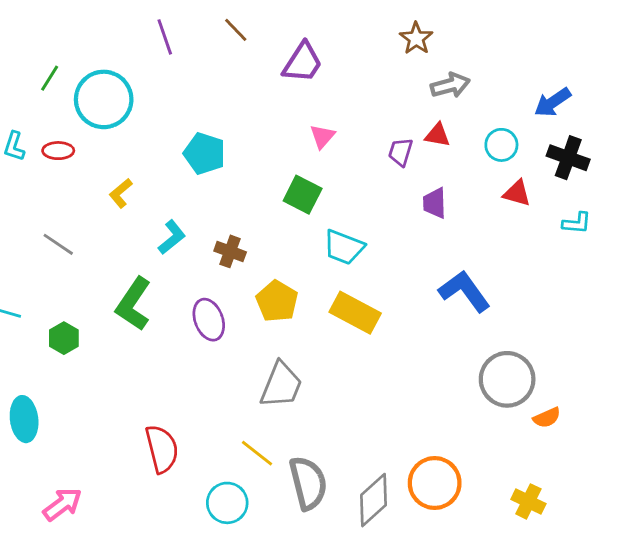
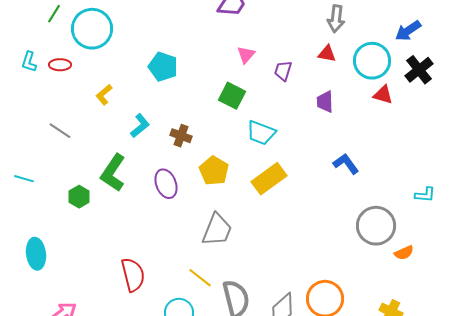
gray arrow: (450, 85) -> (336, 19), turned 112
cyan circle: (501, 145) -> (372, 61), size x1.6
purple trapezoid: (401, 152) -> (283, 71), moved
black cross: (568, 158) -> (419, 70), turned 32
cyan L-shape: (577, 223) -> (425, 195), moved
blue L-shape: (464, 291) -> (346, 164), size x0.7
yellow rectangle: (355, 313) -> (269, 179), turned -64
green hexagon: (64, 338) -> (79, 197), moved

